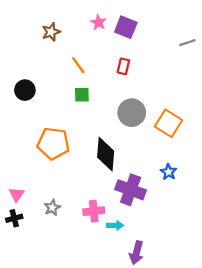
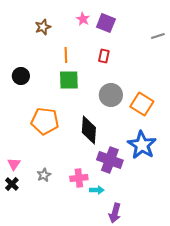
orange line: (78, 65) -> (66, 55), turned 35
green square: (82, 95) -> (69, 80), size x1.5
blue star: (168, 172) -> (142, 145), size x2.0
black cross: (14, 218) -> (12, 184), turned -32

